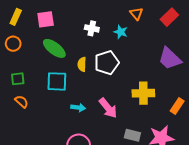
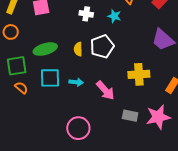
green ellipse: (54, 48) -> (45, 49), moved, turned -50
green square: (18, 79) -> (17, 66), size x1.5
cyan square: (57, 81) -> (50, 78), moved
cyan arrow: (78, 108) -> (76, 82), moved

